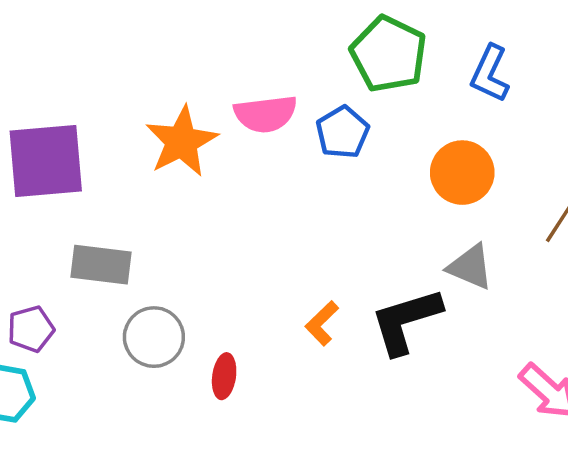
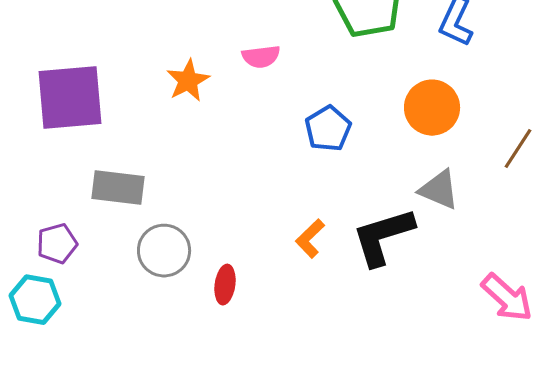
pink semicircle: (266, 114) -> (261, 57), size x0.7
blue pentagon: (343, 132) -> (328, 129), moved
orange star: (182, 142) -> (188, 81), size x0.7

